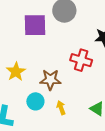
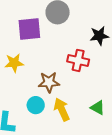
yellow star: (16, 72) -> (14, 63), moved, turned 30
yellow arrow: (61, 108) -> (62, 109), size x1.6

